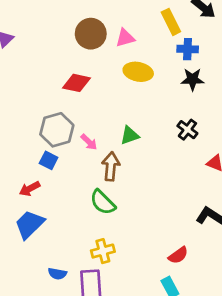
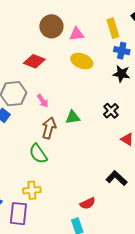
green triangle: (130, 135) -> (73, 117), moved
pink arrow: (89, 142) -> (43, 101), moved

